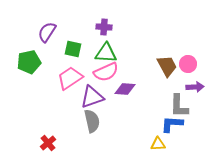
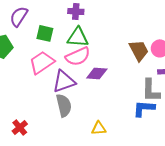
yellow triangle: (158, 144) -> (99, 128), moved

